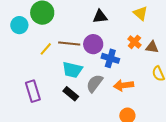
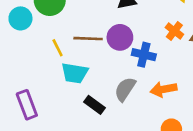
yellow line: (46, 49) -> (58, 48), turned -64
cyan trapezoid: (72, 70) -> (75, 73), moved
purple rectangle: (33, 91) -> (27, 105), moved

